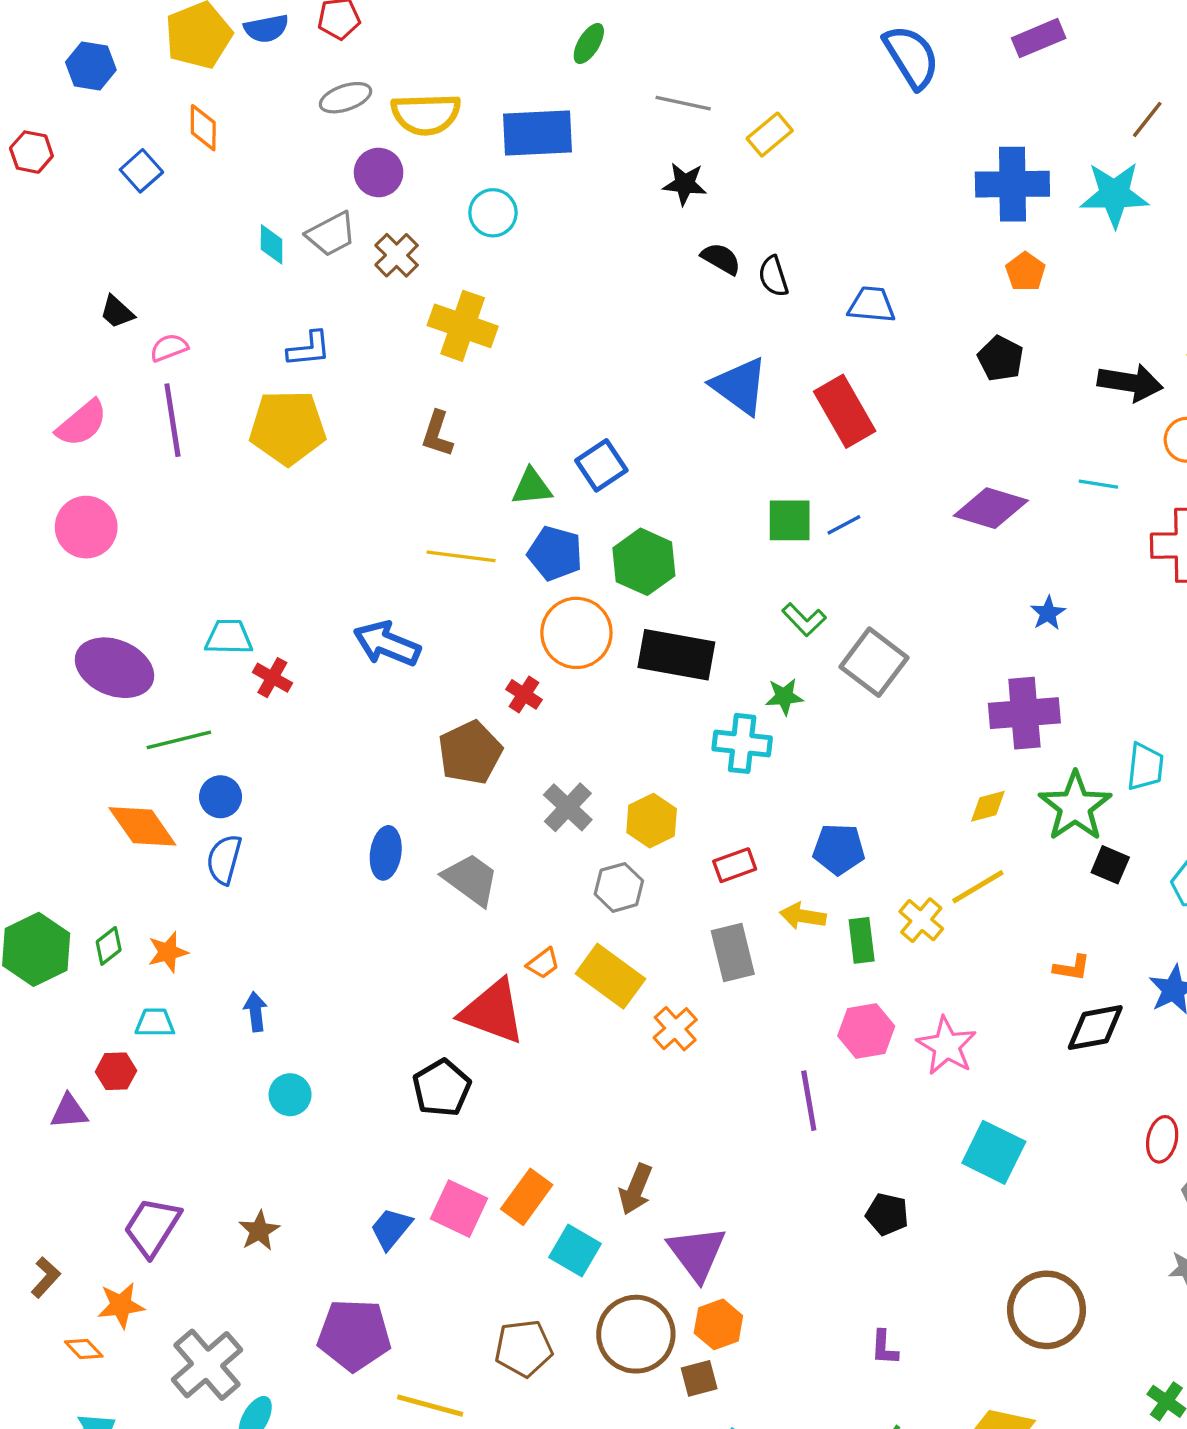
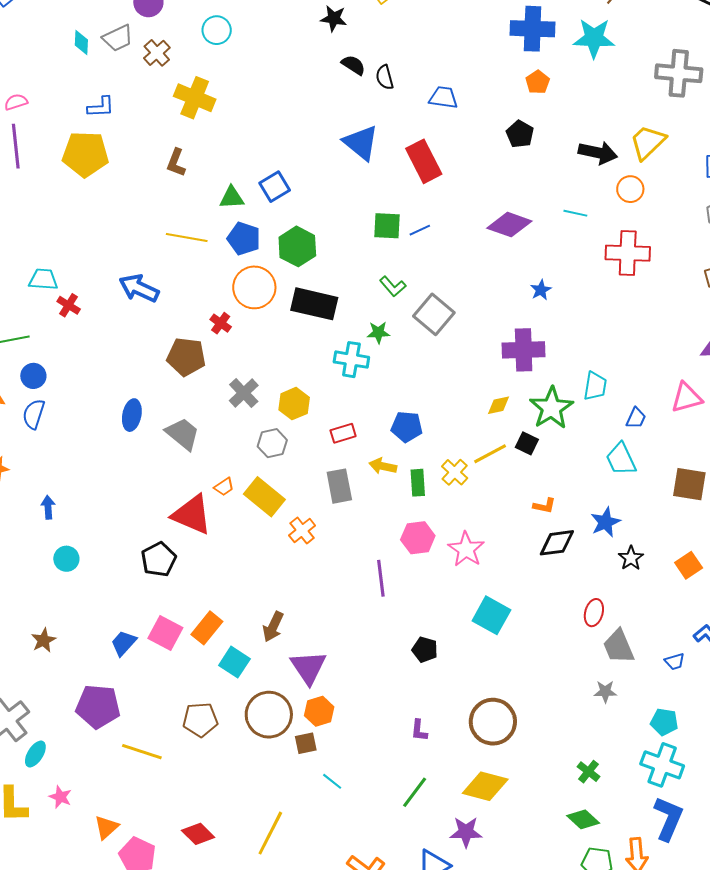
brown pentagon: (470, 753) -> (186, 357), turned 30
black square: (1110, 865) -> (527, 443), moved
brown circle: (1047, 1310) -> (493, 722), moved

